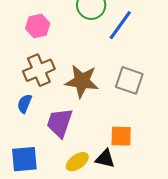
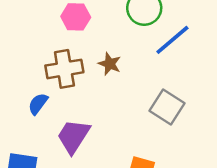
brown star: (82, 81) -> (110, 64), moved, size x0.6

